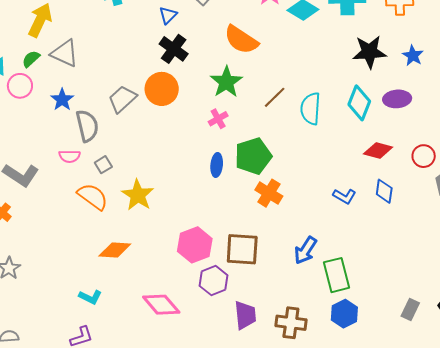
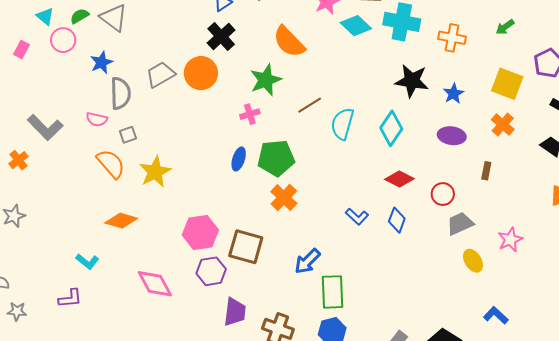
purple ellipse: (397, 99) -> (452, 136), moved

